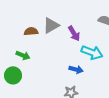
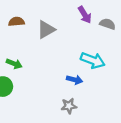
brown semicircle: (31, 31) -> (16, 22), moved
purple arrow: (74, 33) -> (85, 15), moved

